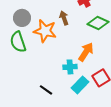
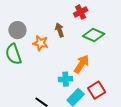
orange star: (45, 31) -> (41, 43), size x0.7

